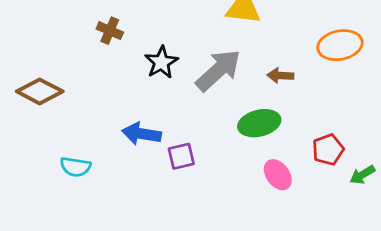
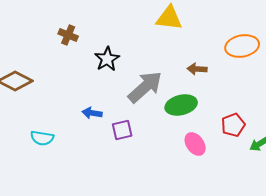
gray arrow: (218, 70) -> (145, 87), moved
blue arrow: (142, 134) -> (92, 113), size x0.7

